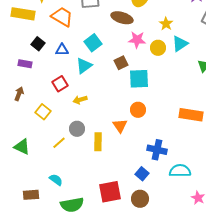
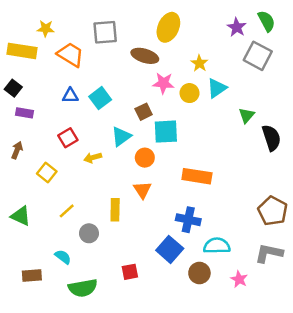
cyan square: (93, 43) -> (100, 98), moved
black square: (38, 44) -> (13, 88), moved
cyan triangle: (84, 66) -> (121, 137), moved
orange circle: (138, 110) -> (145, 158), moved
orange rectangle: (191, 115) -> (197, 176), moved
gray circle: (77, 129) -> (89, 233), moved
blue square: (142, 174) -> (170, 249), size x1.5
red square: (110, 192) -> (130, 272), size x0.6
brown circle: (140, 199) -> (199, 273), moved

